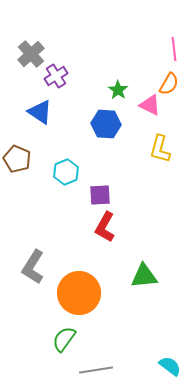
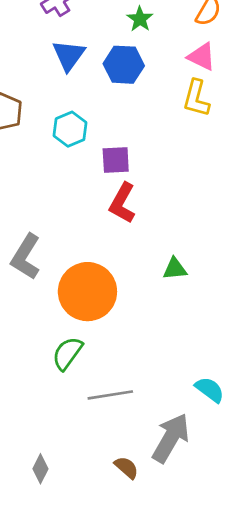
pink triangle: (150, 105) -> (202, 57), moved
blue triangle: (40, 112) -> (69, 55), moved, turned 32
green triangle: (144, 276) -> (175, 269), size x0.7

